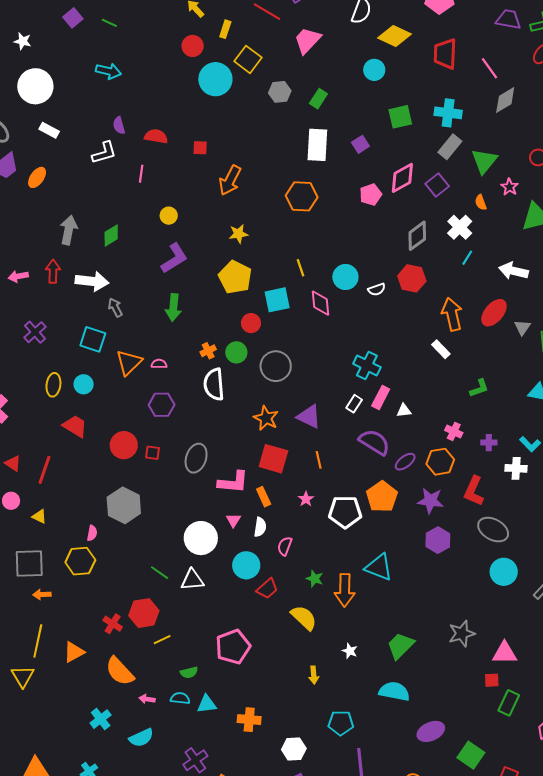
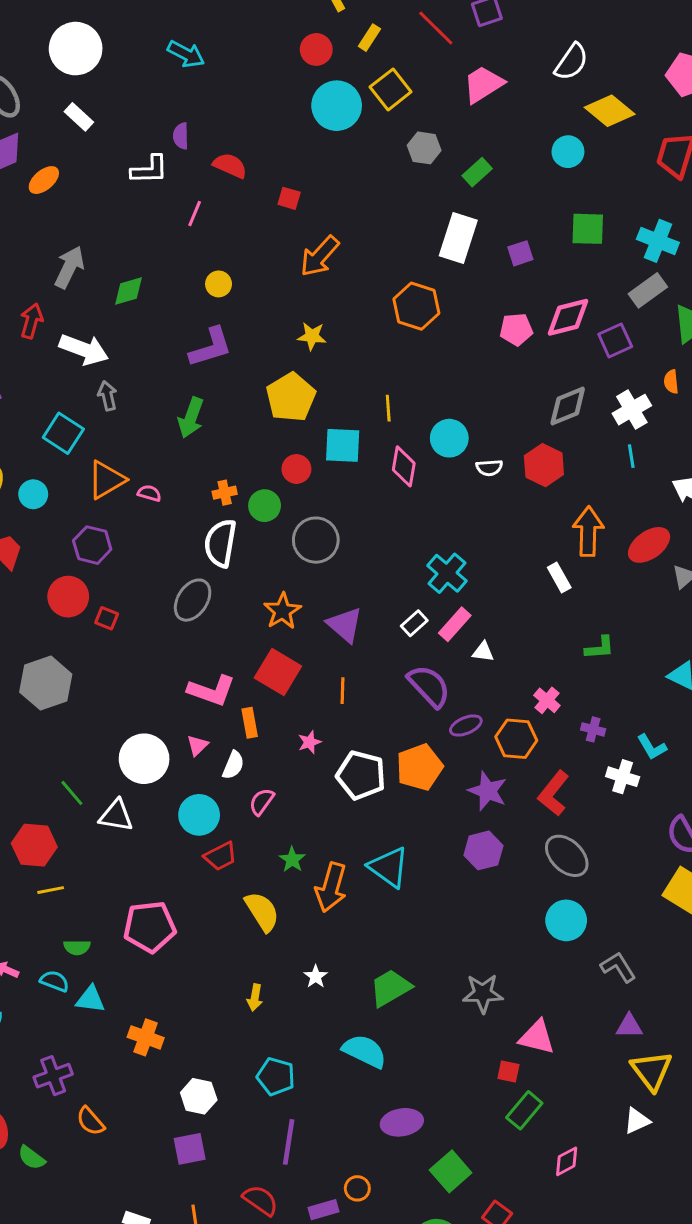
cyan line: (467, 258) -> (631, 456), turned -56
purple hexagon: (162, 405) -> (92, 545), moved
gray ellipse: (196, 458) -> (193, 600), moved

